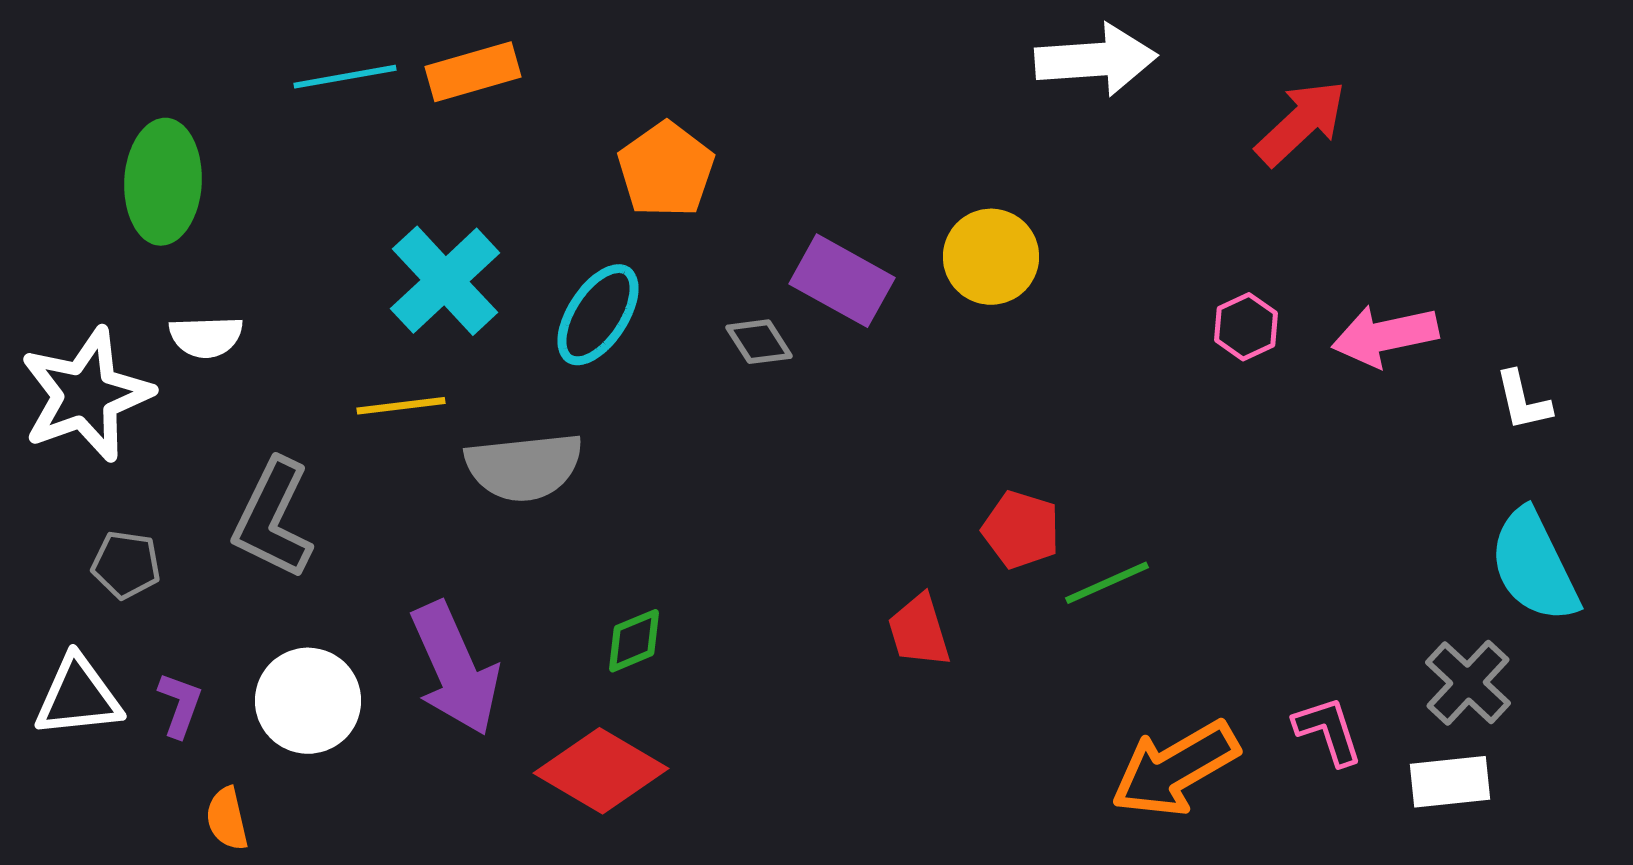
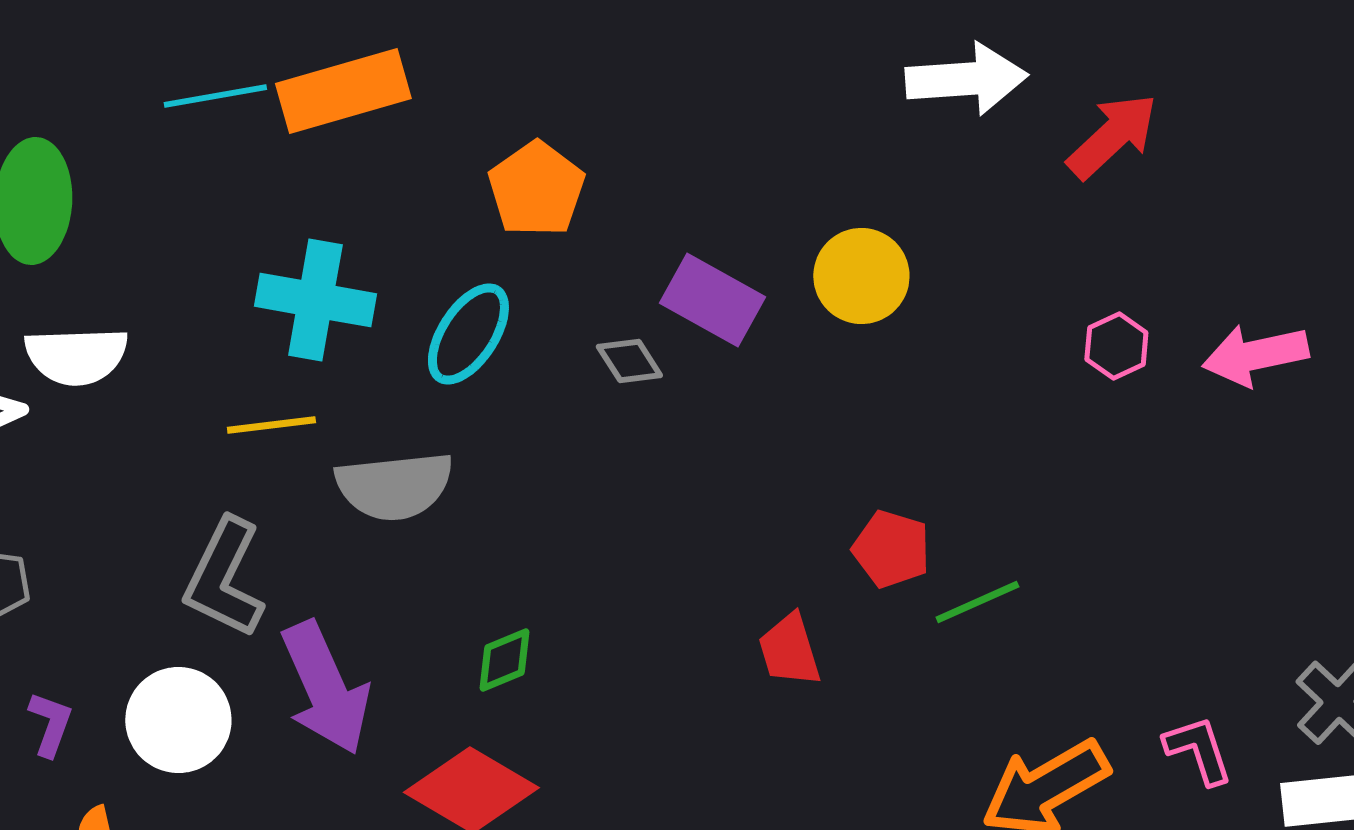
orange rectangle: (473, 72) -> (343, 91), size x1.4
red arrow: (1301, 123) -> (1112, 136), moved
cyan cross: (445, 281) -> (315, 300), turned -37
white semicircle: (206, 337) -> (76, 356), size x1.4
gray L-shape: (273, 519) -> (224, 578), moved

